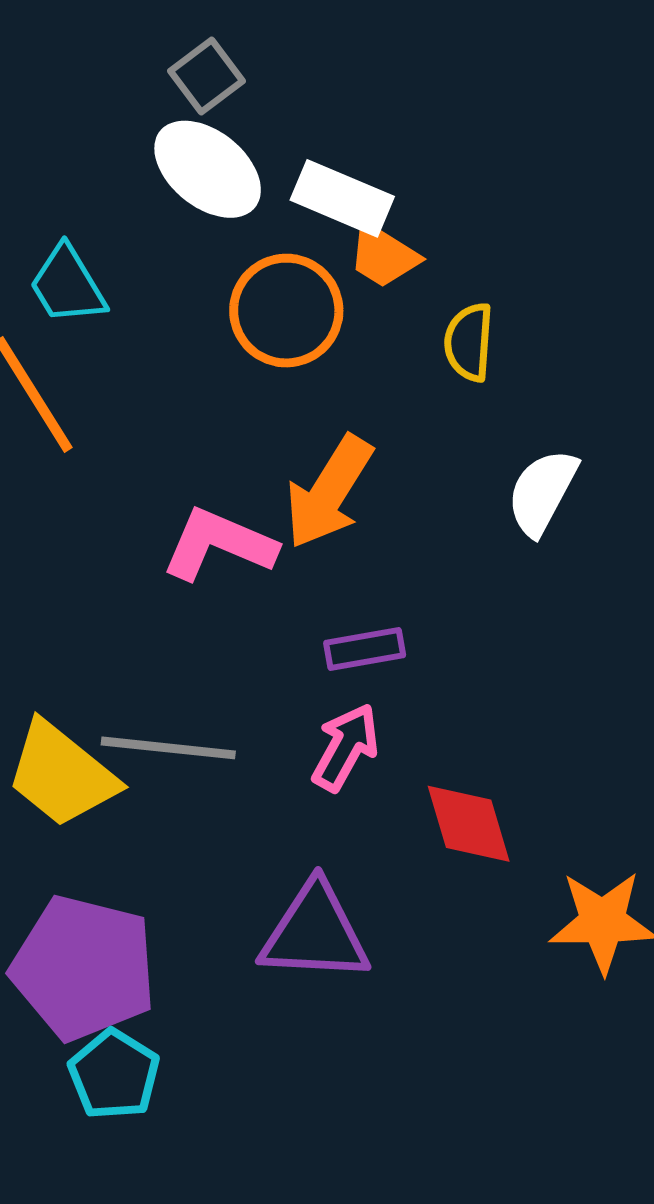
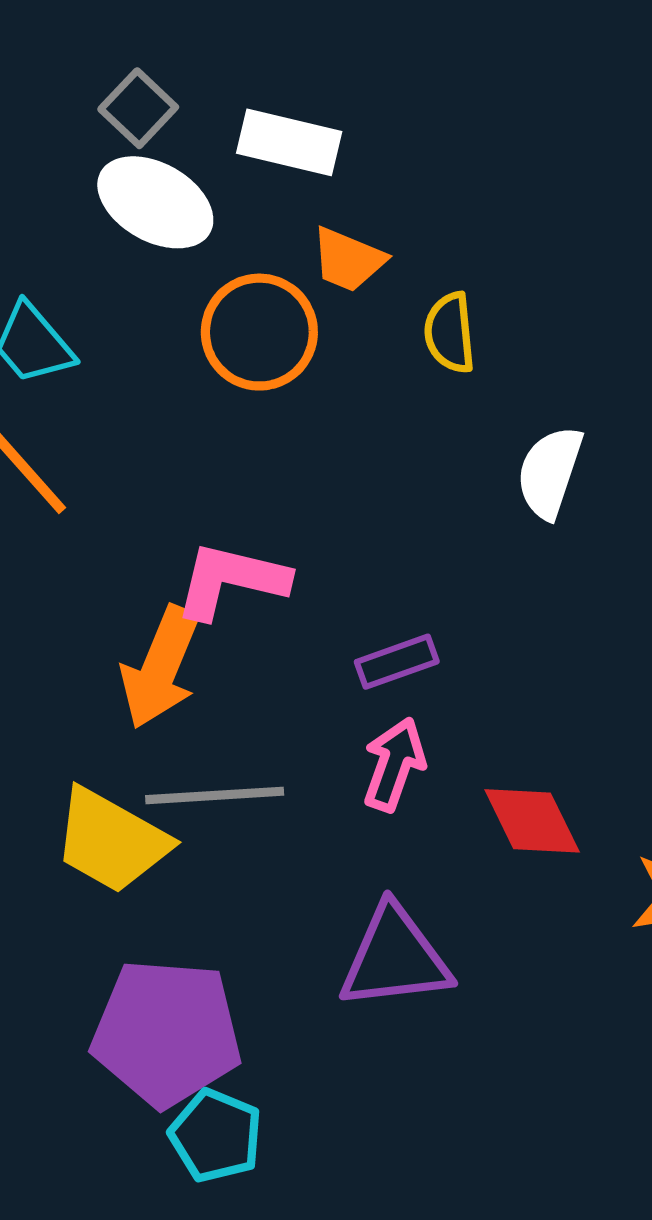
white rectangle: (342, 198) -> (289, 142), moved
orange arrow: (329, 492) -> (161, 667), moved

